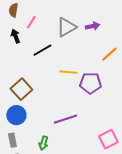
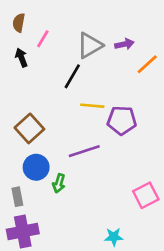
black line: (42, 50) -> (72, 76), moved, turned -30
orange line: (109, 54) -> (147, 64), moved
blue circle: (16, 115) -> (36, 167), moved
purple line: (65, 119) -> (84, 151), moved
green arrow: (43, 143) -> (59, 183), moved

